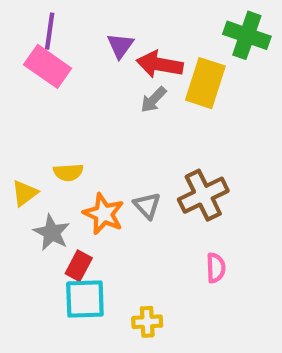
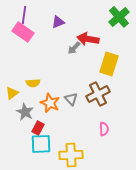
green cross: (247, 35) -> (119, 17), turned 30
purple triangle: (120, 46) -> (58, 22), turned 32
red arrow: (160, 64) -> (88, 39), moved
yellow rectangle: (205, 83) -> (109, 64), moved
yellow cross: (147, 322) -> (71, 155), size x1.6

